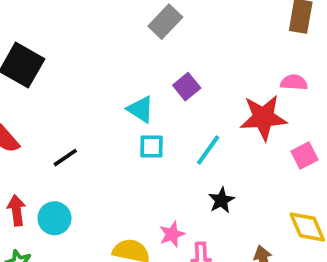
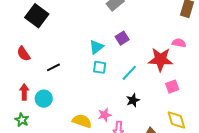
cyan triangle: (141, 109) -> (96, 47), turned 42
pink square: (304, 155) -> (172, 87), moved

